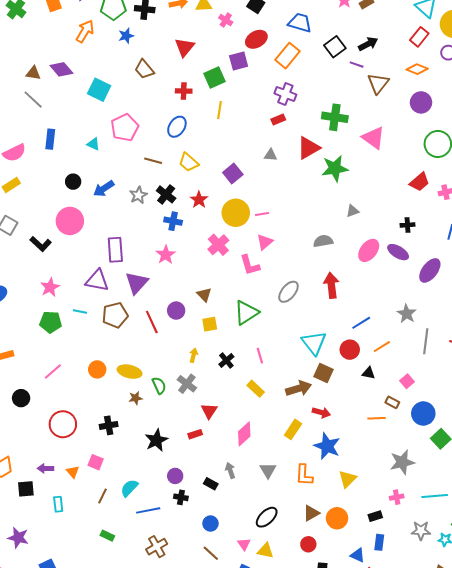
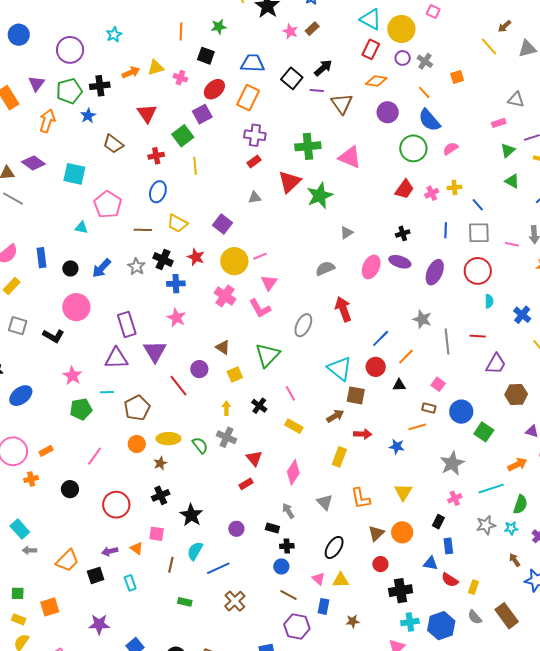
blue rectangle: (50, 139) -> (42, 258), moved
brown pentagon: (115, 315) -> (137, 408), moved
brown arrow: (299, 388) -> (335, 416), size x0.7
brown star: (136, 398) -> (160, 463), moved
black star: (156, 440) -> (191, 515), moved
blue star: (327, 446) -> (397, 447), moved, size x0.6
black cross: (181, 497) -> (287, 546), moved
black rectangle: (375, 516) -> (438, 522), turned -32

